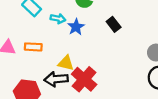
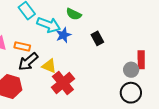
cyan arrow: (58, 19) -> (49, 25), size x1.6
black arrow: (56, 79) -> (28, 62), moved, turned -45

